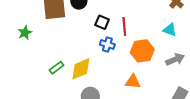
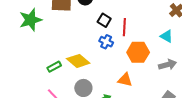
green star: (25, 33) -> (31, 20), size x1.6
green rectangle: (57, 68) -> (54, 67), moved
yellow diamond: (81, 69) -> (78, 61), turned 55

